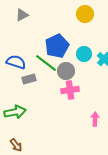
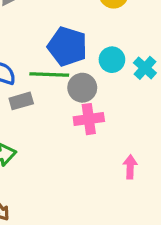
blue pentagon: (57, 46) -> (67, 46), turned -30
green line: (46, 63) -> (49, 75), turned -35

